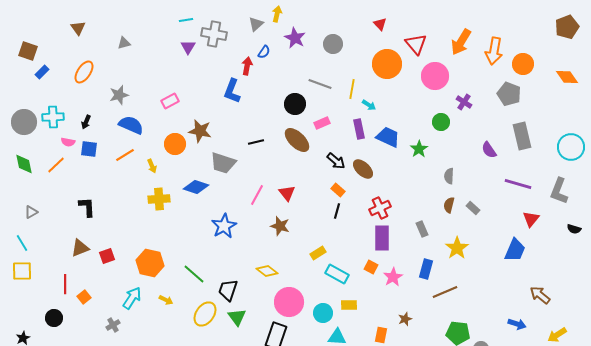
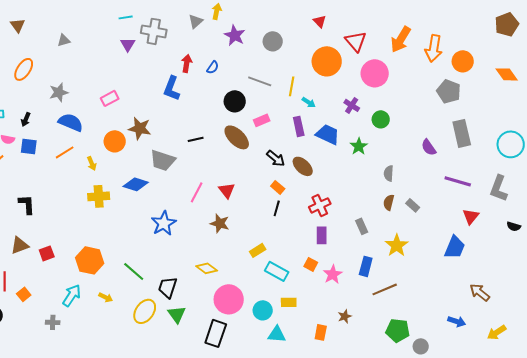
blue semicircle: (264, 52) -> (213, 67), moved
purple cross: (464, 102) -> (352, 105), moved
purple rectangle: (382, 238) -> (322, 235), size x0.7
gray cross: (113, 325) -> (53, 322), turned 32

